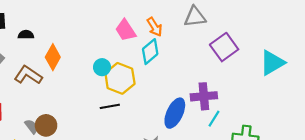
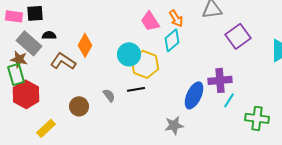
black semicircle: (26, 35) -> (49, 35), moved
cyan circle: (102, 67) -> (129, 54), size x1.5
gray semicircle: (31, 127) -> (109, 95), moved

